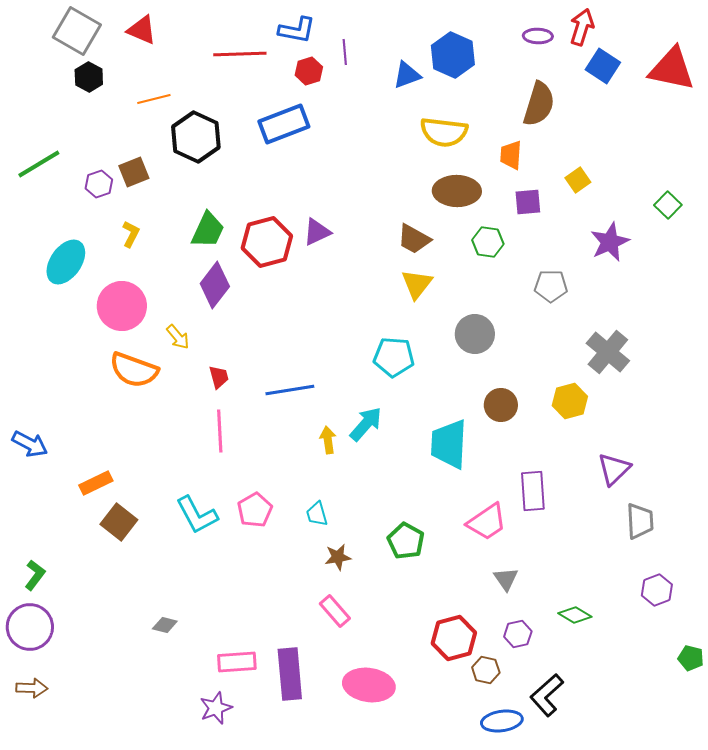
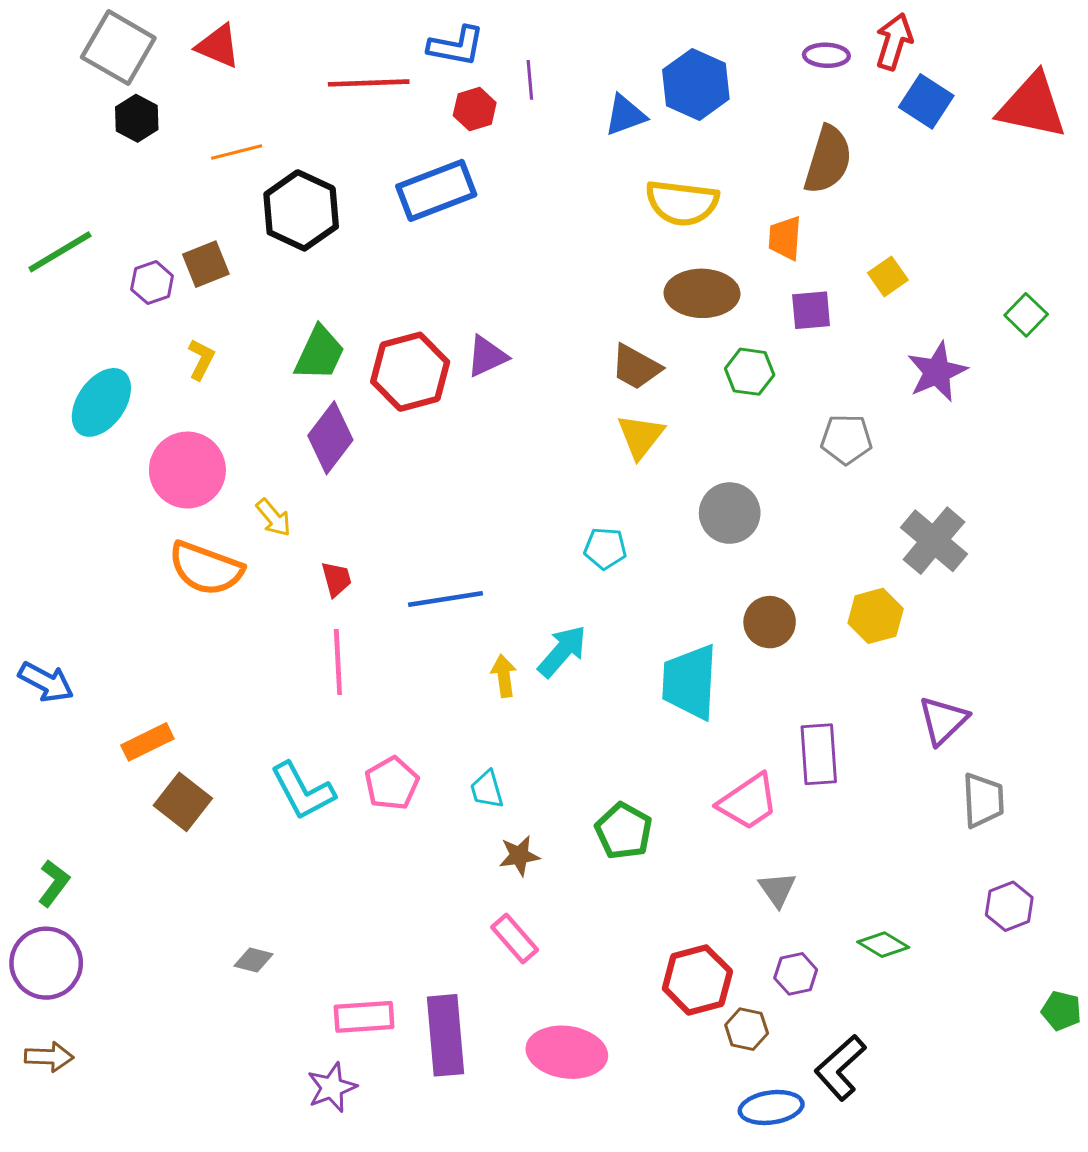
cyan pentagon: (394, 357) -> (605, 548), size x0.7

